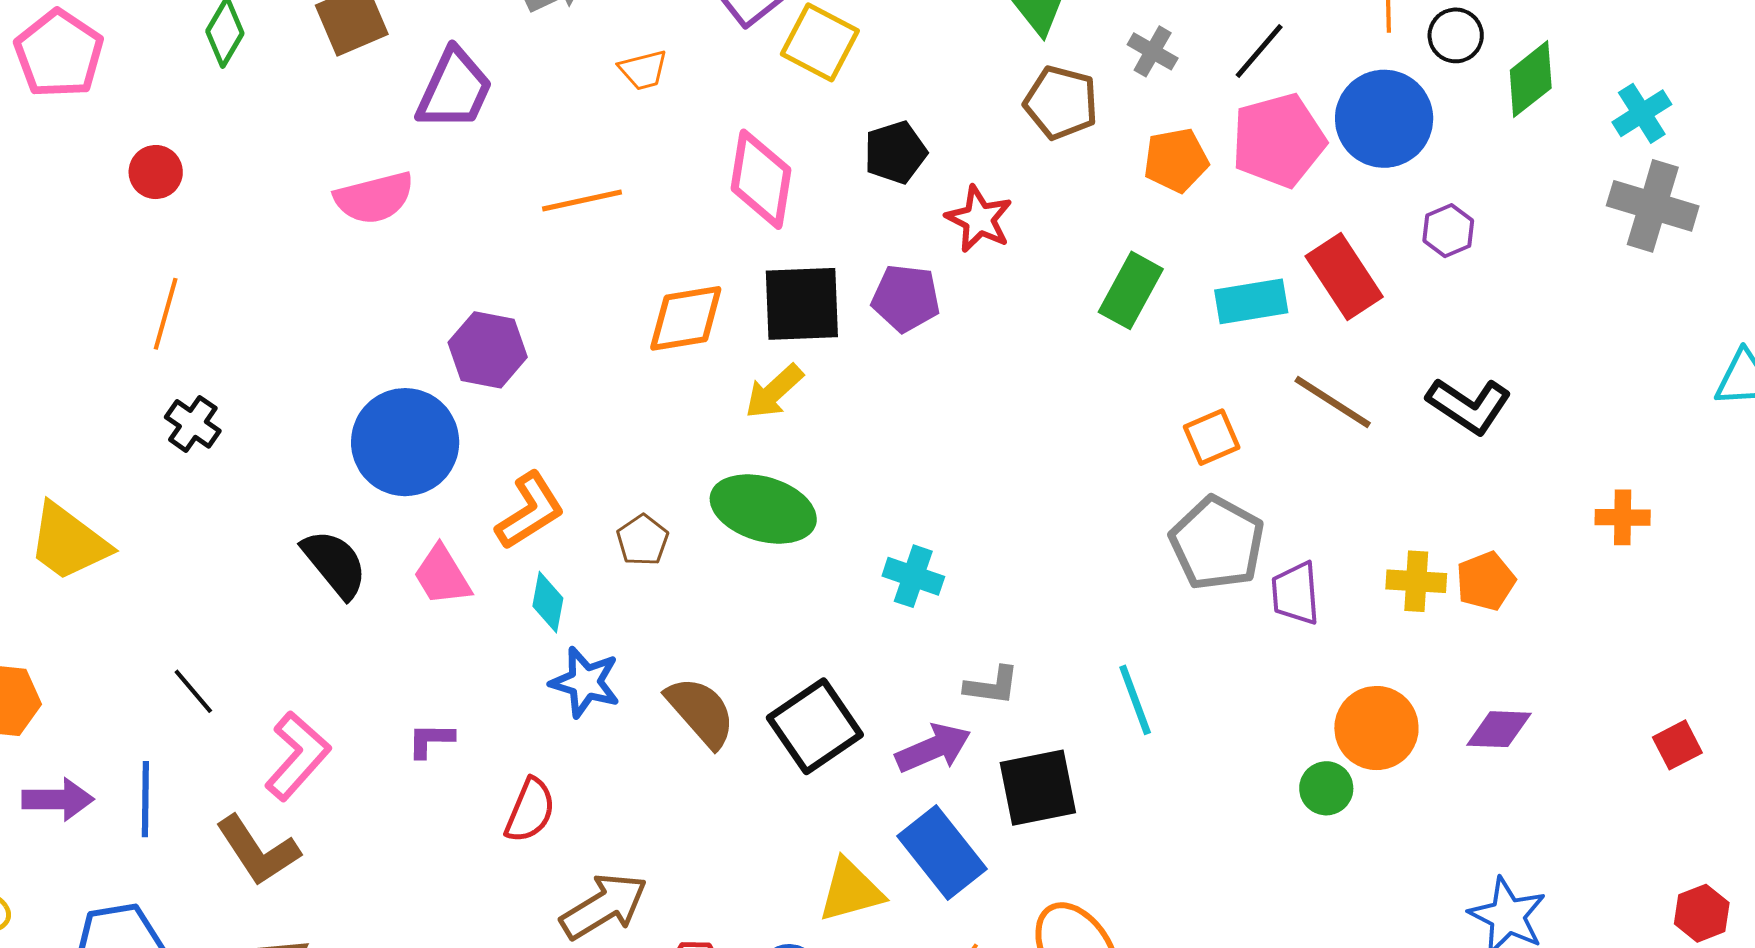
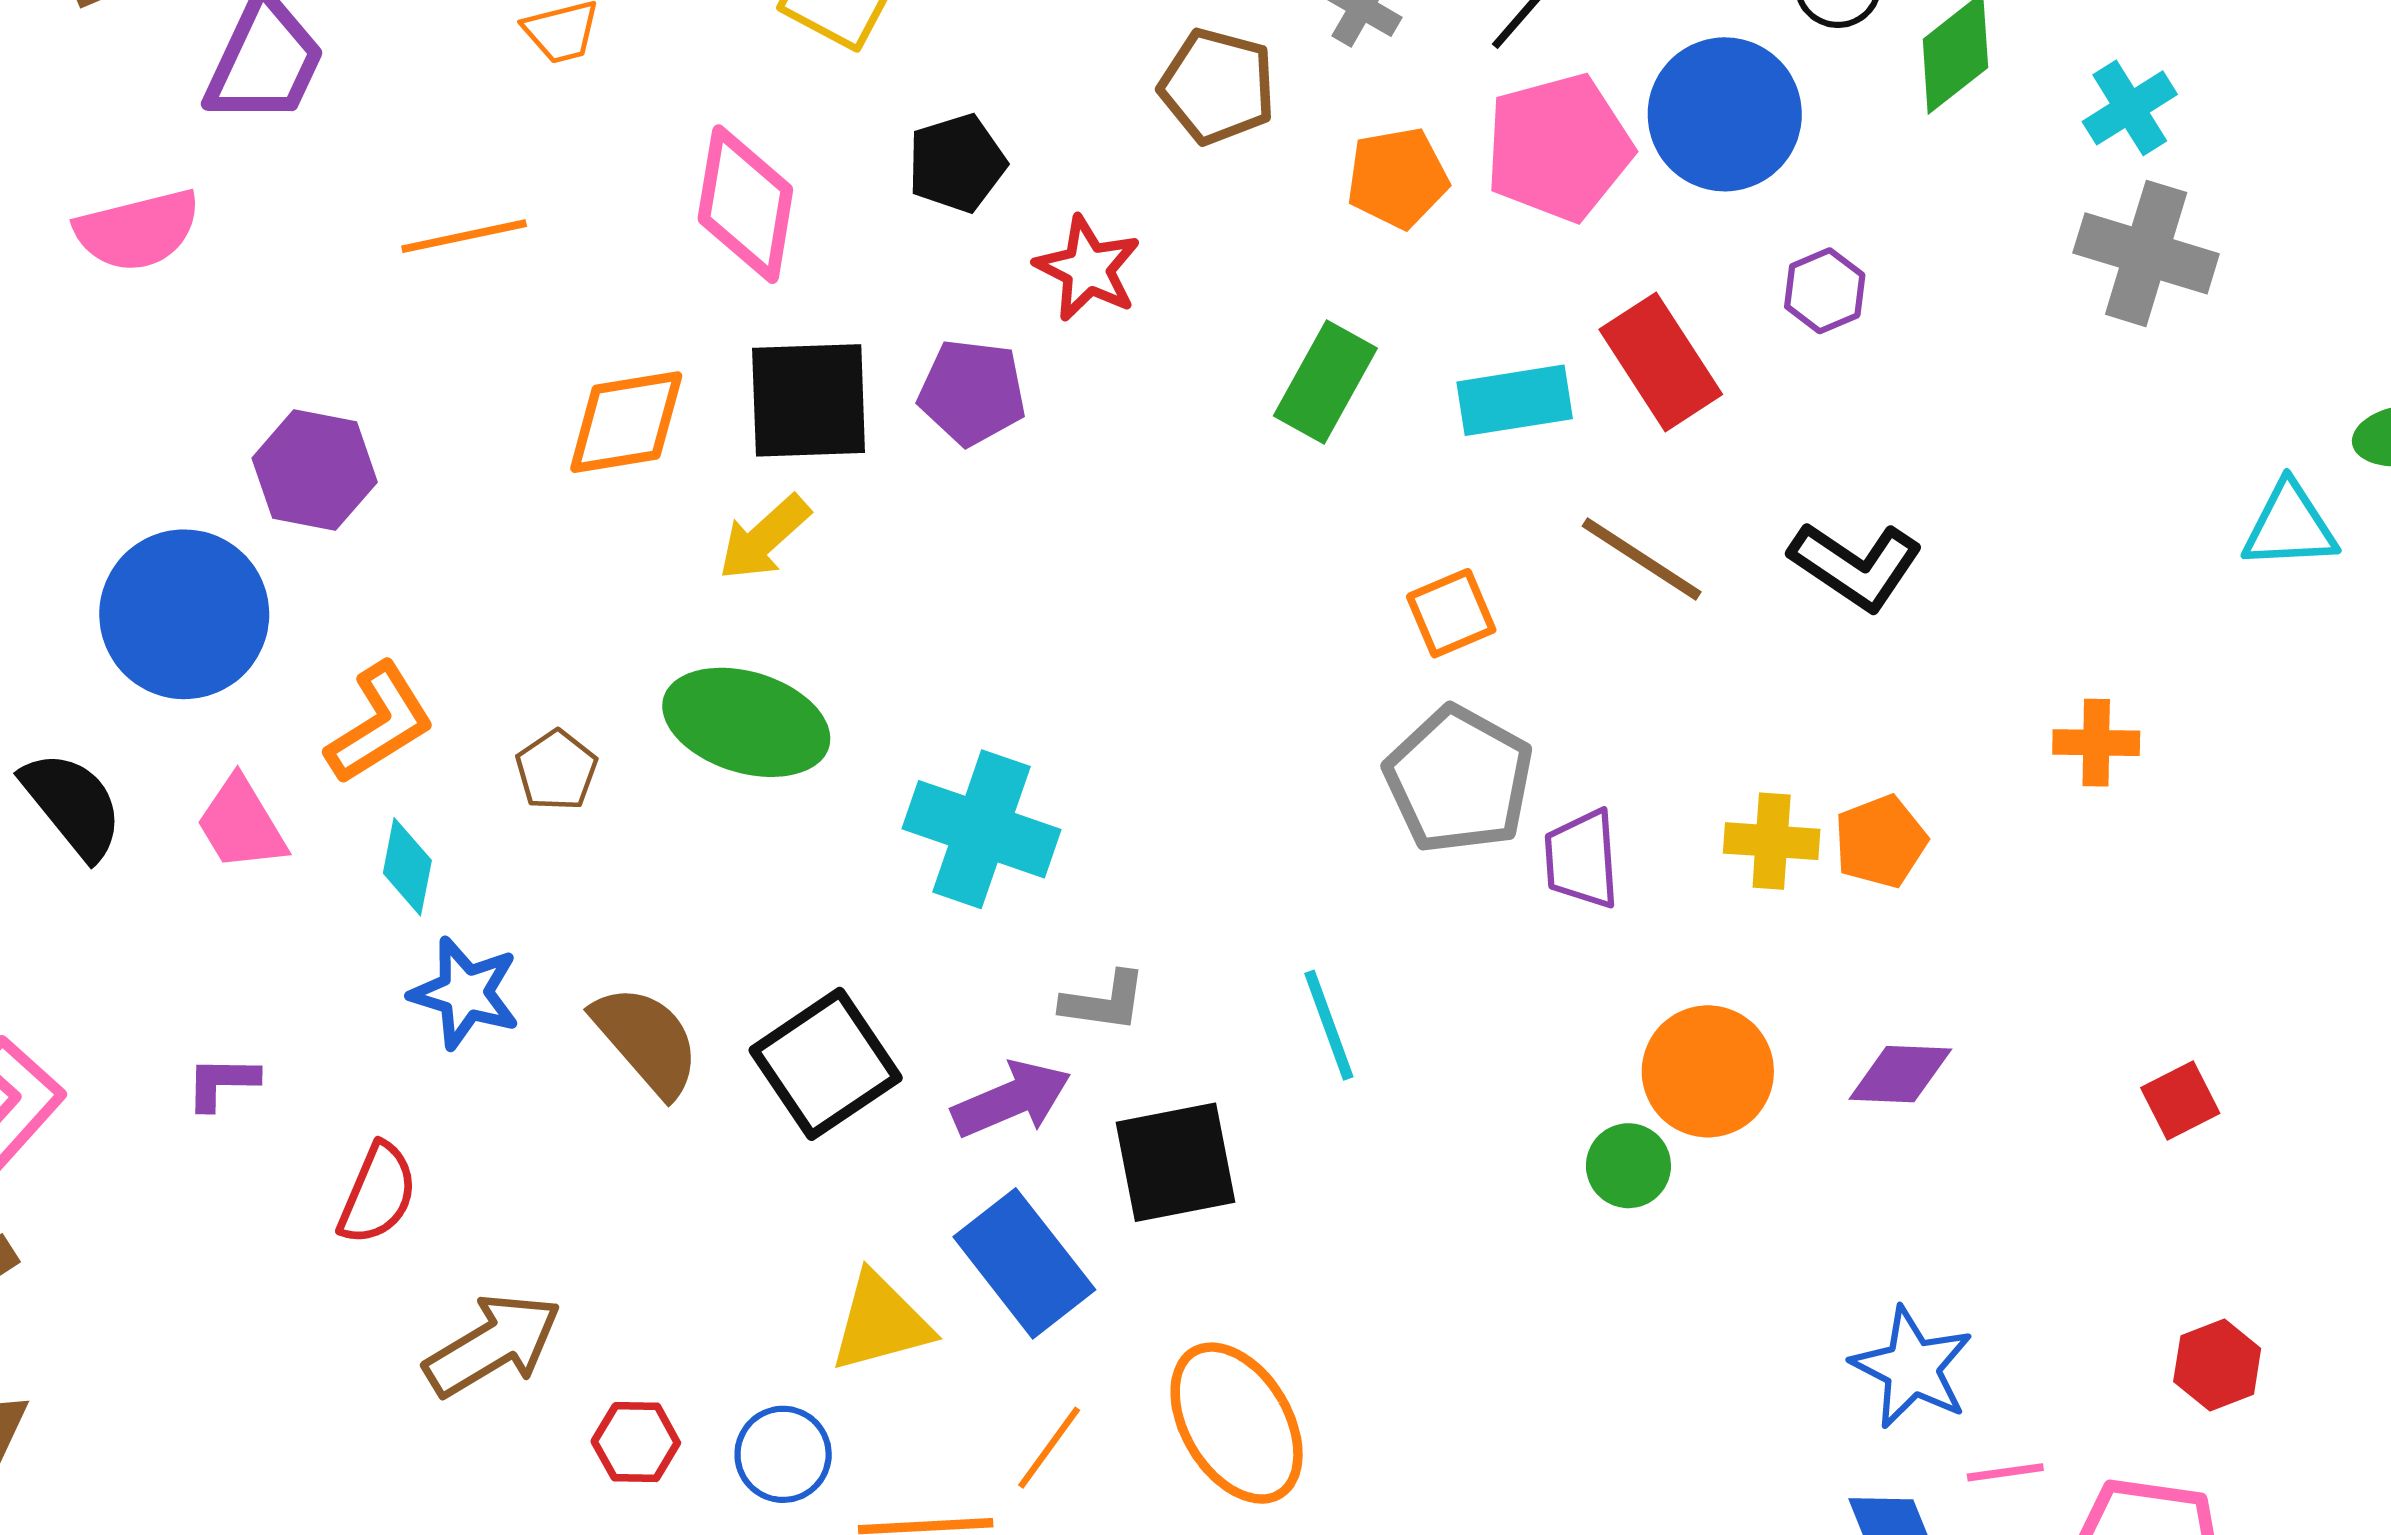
cyan cross: (913, 576) -> (981, 829), size x1.6

